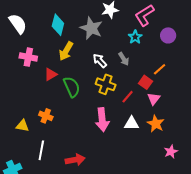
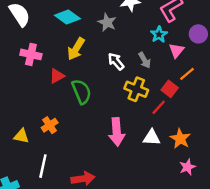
cyan diamond: (58, 25) -> (67, 17), turned -70
gray star: (91, 28) -> (107, 22), size x0.7
yellow cross: (106, 84) -> (136, 89), moved
red line: (128, 97) -> (159, 107), moved
pink triangle: (154, 99) -> (176, 50), moved
orange cross: (46, 116) -> (50, 125), turned 32
pink star: (171, 152) -> (187, 167), moved

